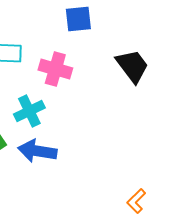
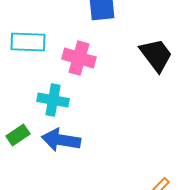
cyan cross: (29, 111) -> (53, 100), turned 36

